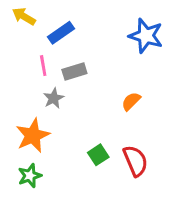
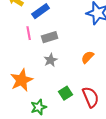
gray star: (54, 98) -> (51, 60), moved
green star: (30, 176) -> (39, 107), moved

